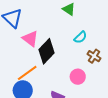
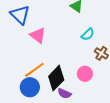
black diamond: (46, 51) -> (56, 78), moved

